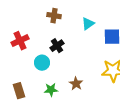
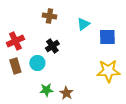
brown star: (76, 84) -> (66, 93), moved
brown rectangle: (19, 91) -> (15, 66), moved

